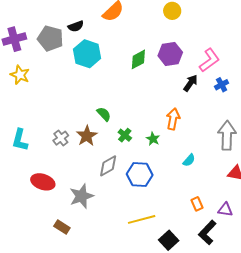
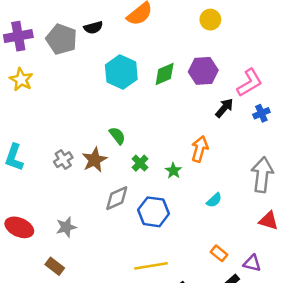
cyan hexagon: (87, 54) -> (121, 72), moved
red ellipse: (43, 182) -> (19, 227), moved
gray star: (82, 196) -> (66, 227), moved, size x0.7
orange rectangle: (197, 204) -> (219, 253), turned -32

